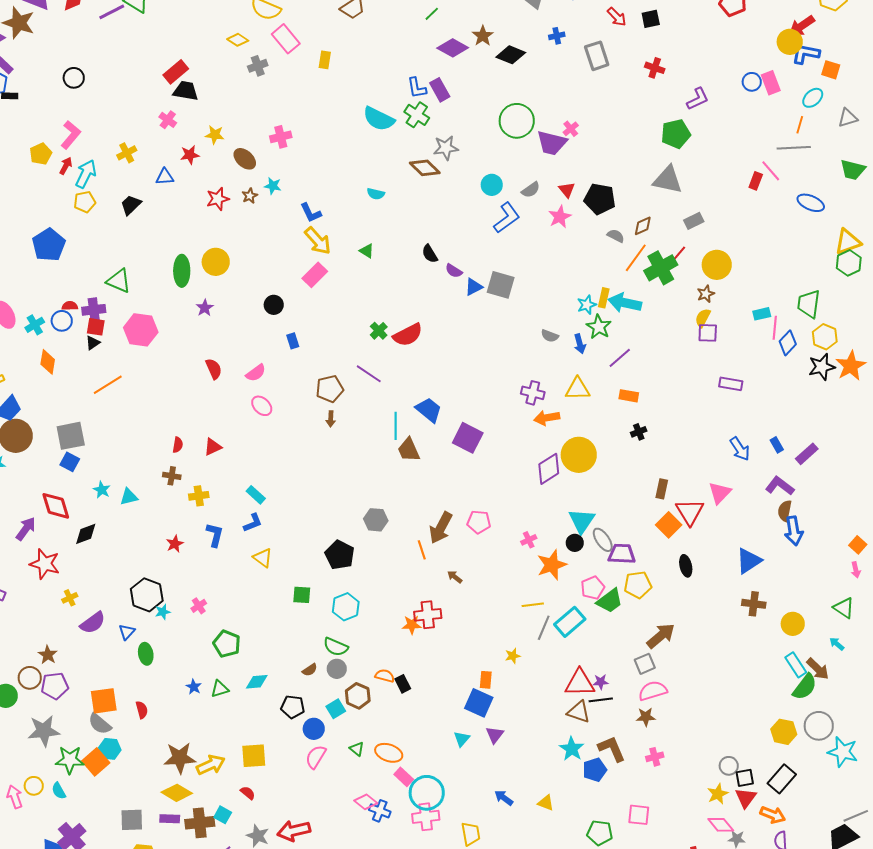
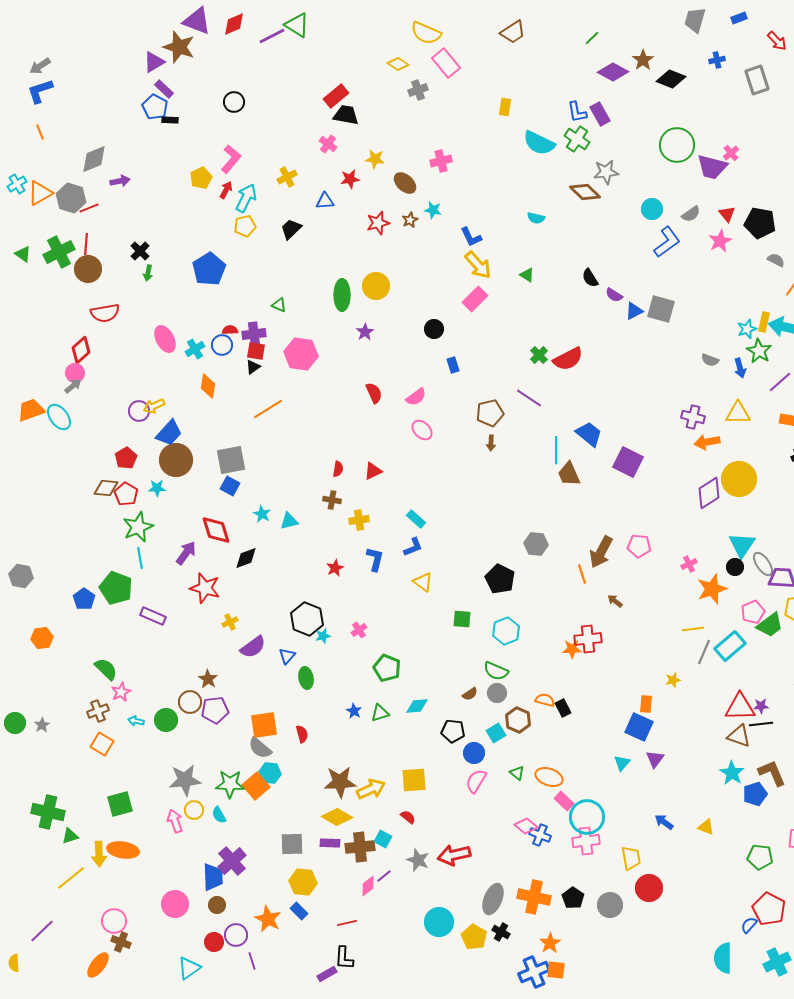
yellow rectangle: (325, 60) -> (505, 107), moved
green triangle: (119, 281) -> (279, 305), size x0.6
gray star: (44, 731) -> (185, 780), moved

